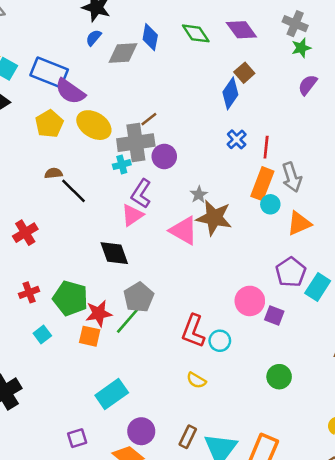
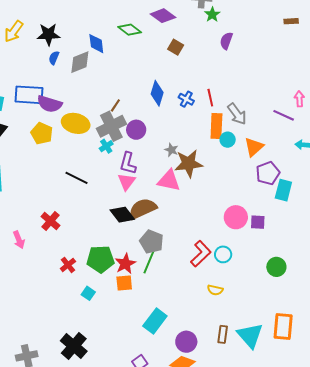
blue diamond: (230, 93) -> (157, 93), moved
brown semicircle: (53, 173) -> (143, 209), moved, size x2.0
purple pentagon: (291, 272) -> (268, 173), moved, turned 30
red L-shape: (193, 331) -> (201, 254), turned -136

